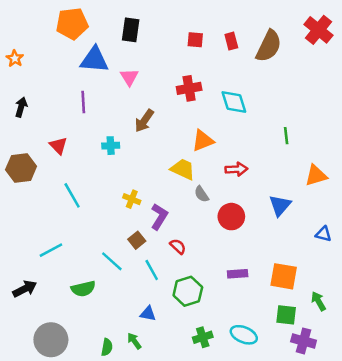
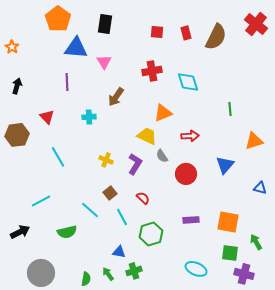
orange pentagon: (72, 24) -> (58, 19), turned -30
purple L-shape: (159, 217) -> (135, 164), moved
green cross: (203, 337) -> (134, 271), moved

